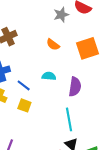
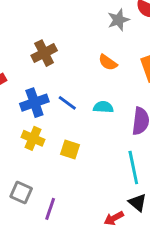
blue line: (24, 85) -> (67, 103), moved

